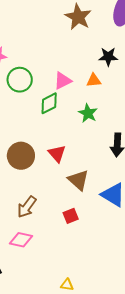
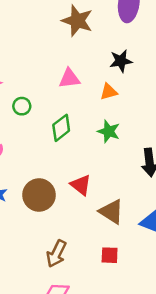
green circle: (20, 80) -> (22, 106), size x0.6
pink triangle: (63, 81) -> (69, 78), moved, turned 30
red square: (71, 216) -> (110, 255), turned 35

